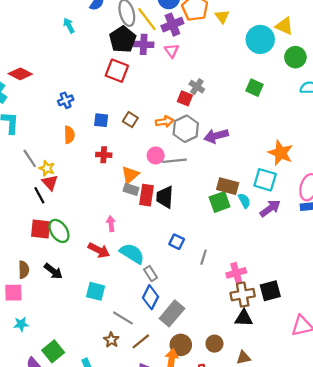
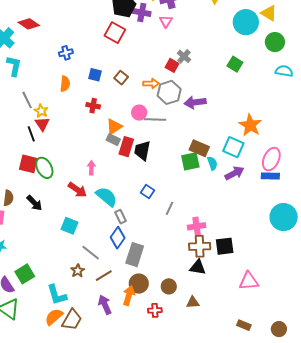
gray rectangle: (172, 313) -> (135, 255), turned -30

